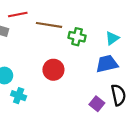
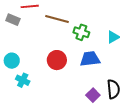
blue trapezoid: (107, 64) -> (90, 59), moved

